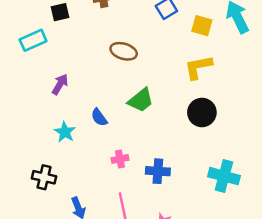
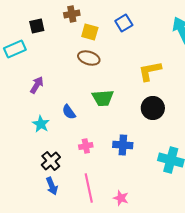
yellow square: (202, 26) -> (90, 32), moved
green trapezoid: (141, 100) -> (103, 98), turned 35
blue cross: (158, 171) -> (123, 145), moved
black cross: (44, 177) -> (51, 161), moved, turned 36

